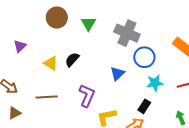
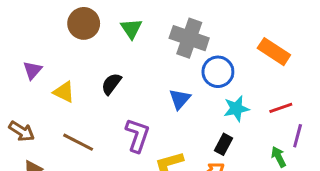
yellow triangle: (51, 63) -> (64, 92), moved
brown line: (47, 97) -> (78, 142), turned 35

